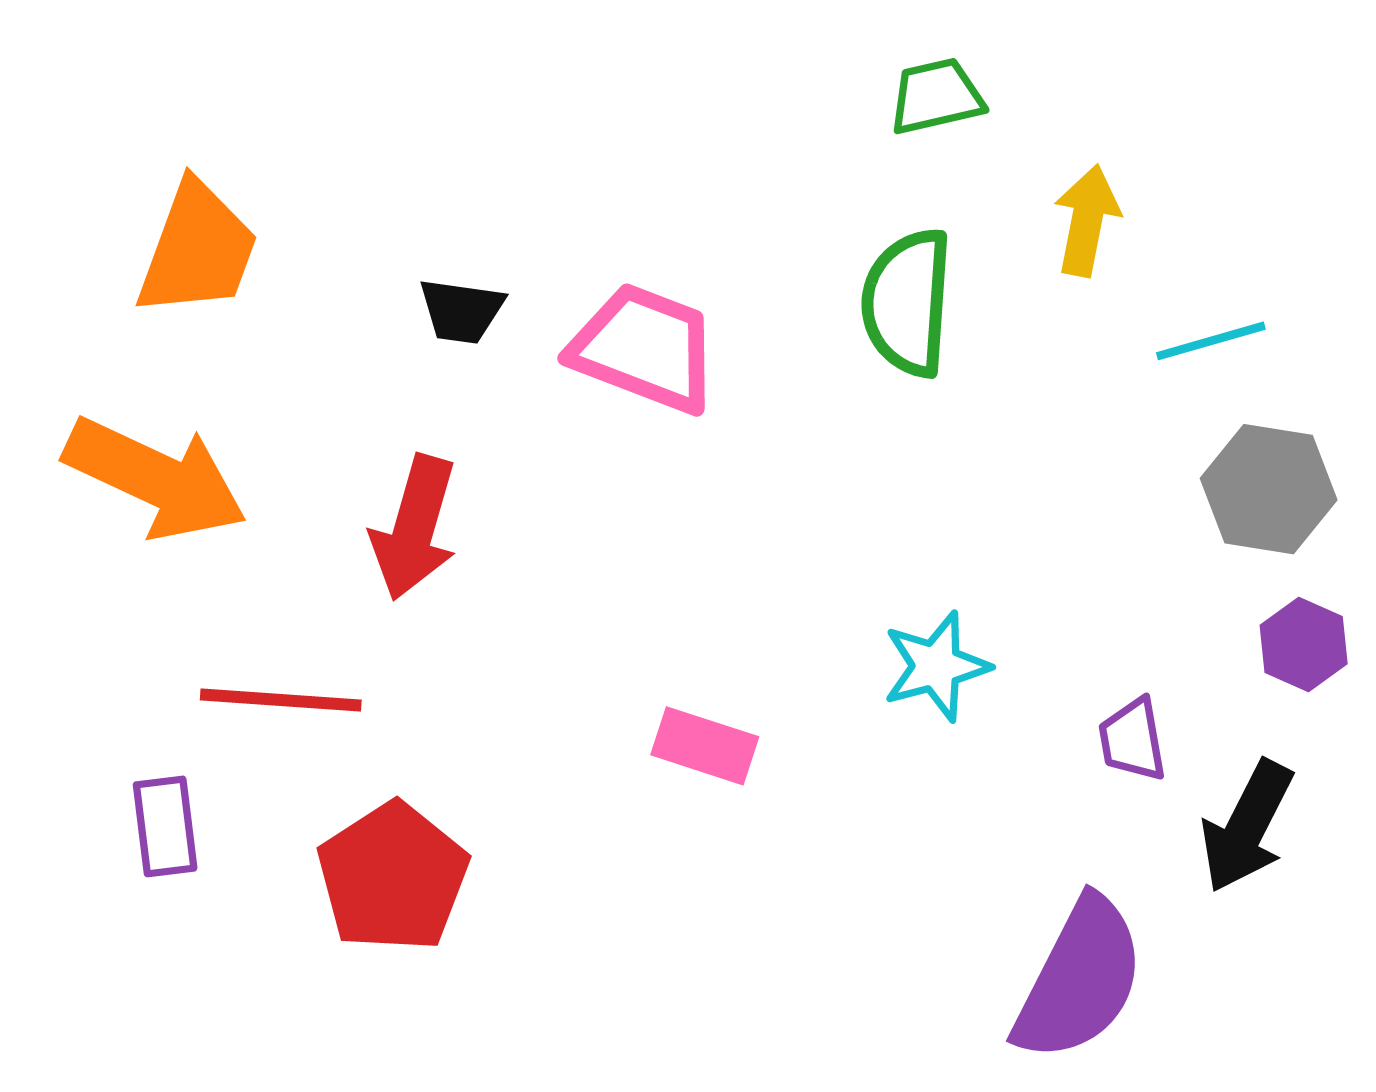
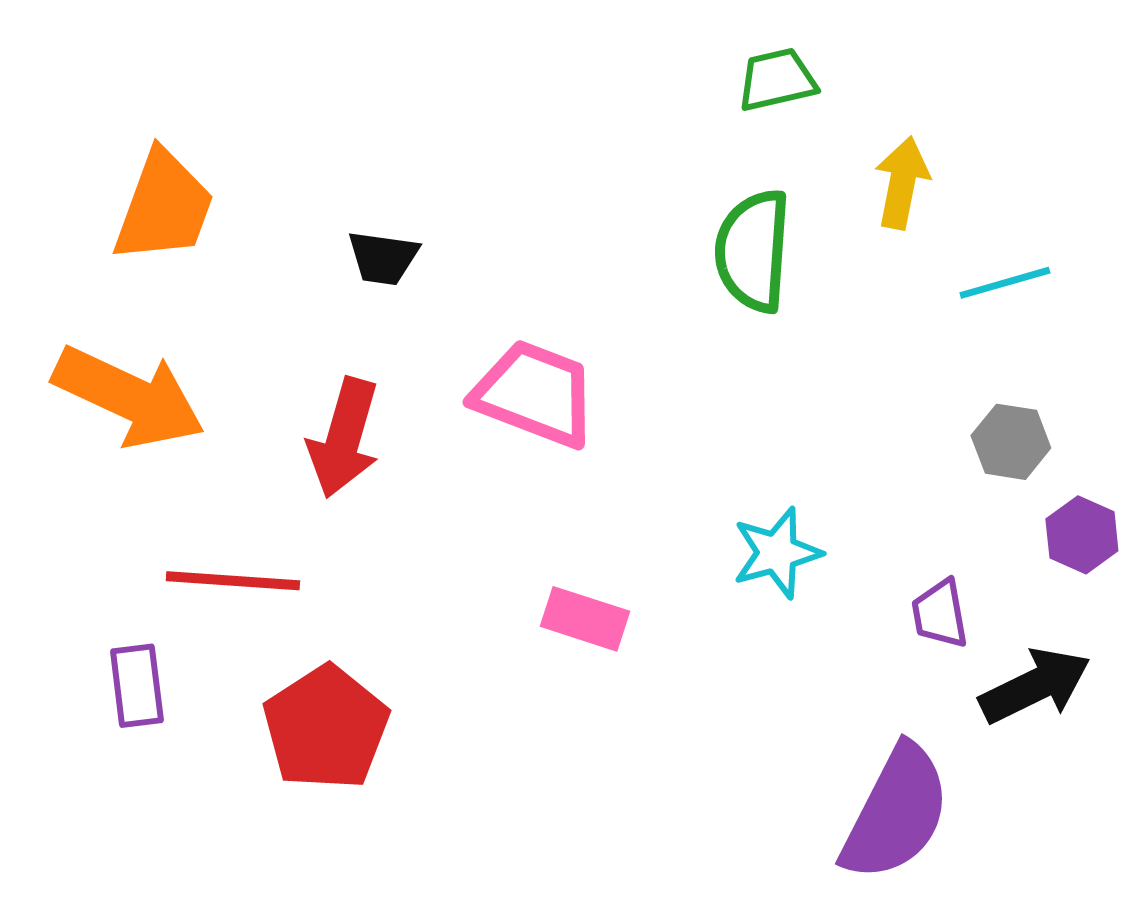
pink trapezoid: (645, 348) -> (535, 394), moved
gray hexagon: (1269, 489) -> (1011, 442), moved, size x0.7
black arrow: (1247, 826) -> (1035, 686), turned -143

